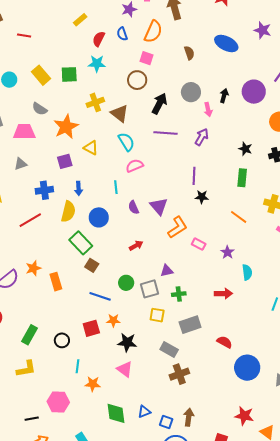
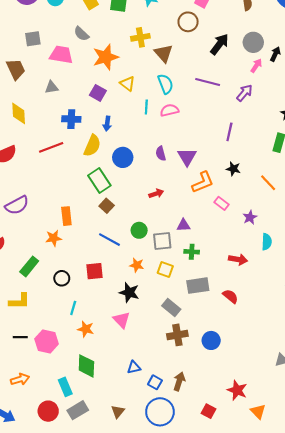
gray circle: (191, 92) -> (253, 42), moved
black arrow: (159, 104) -> (219, 44), moved
pink arrow: (208, 109) -> (256, 66), turned -144
purple square: (65, 161) -> (98, 93), turned 35
cyan line: (116, 187) -> (146, 107), moved
black star: (202, 197) -> (233, 169), moved
orange star: (33, 268) -> (54, 238), moved
orange star: (113, 320) -> (137, 265), moved
red semicircle: (225, 342) -> (230, 296), moved
blue circle: (247, 368) -> (211, 340), moved, size x0.7
green diamond: (116, 413) -> (86, 366), moved
black line: (32, 419) -> (20, 337), moved

